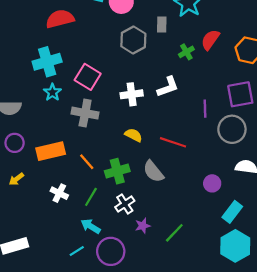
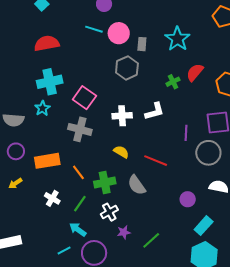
red semicircle: (60, 19) -> (47, 43), moved
gray rectangle: (162, 24) -> (142, 44), moved
cyan star: (52, 92) -> (42, 108), moved

